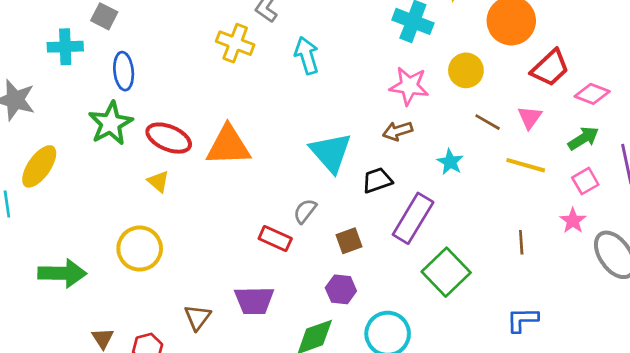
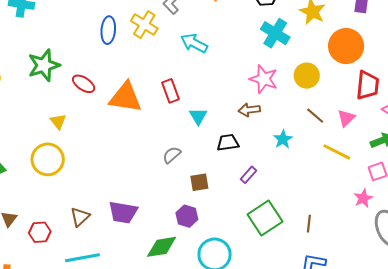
cyan arrow: (307, 55) -> (194, 43), turned -56
red trapezoid: (550, 68) -> (368, 85), turned -52
blue ellipse: (124, 71) -> (108, 30), moved
red ellipse: (169, 138) -> (84, 84), size x0.7
cyan triangle: (331, 152) -> (198, 116), size x0.6
yellow triangle: (158, 181) -> (58, 122), moved
purple rectangle: (413, 218) -> (248, 175), size x0.5
red rectangle: (275, 239) -> (171, 91), moved, turned 35
brown line: (521, 242) -> (309, 224), moved

